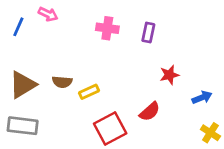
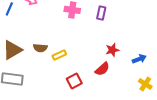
red star: (169, 75) -> (112, 50), moved
red square: (110, 128) -> (74, 81), size x0.7

